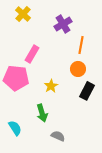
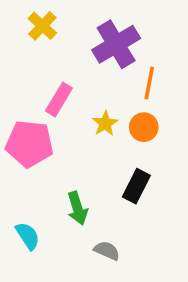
purple cross: (63, 24) -> (116, 44), size x1.4
yellow star: (51, 86) -> (105, 123), moved
black rectangle: (87, 91) -> (136, 186), moved

